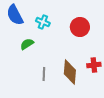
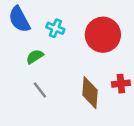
red circle: (80, 27) -> (103, 35), size x1.4
gray line: (44, 74) -> (40, 90), moved, turned -40

